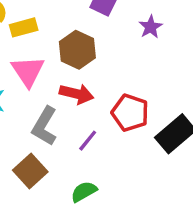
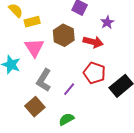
red arrow: (77, 94) -> (93, 42), moved

